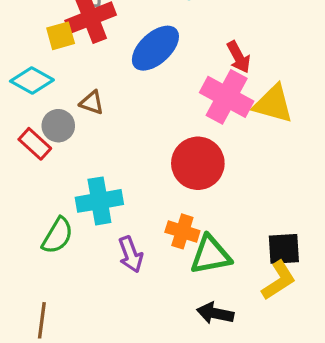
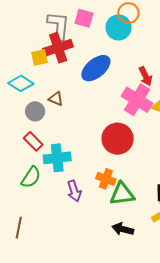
red rectangle: (35, 144) -> (33, 141), moved

